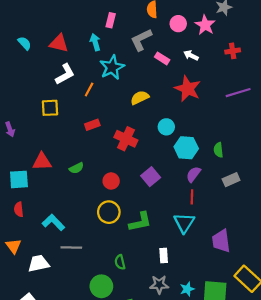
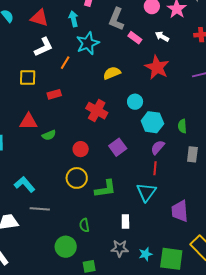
gray L-shape: (141, 40) -> (116, 19), turned -45
red rectangle: (92, 125) -> (54, 94), moved
red triangle: (42, 162) -> (28, 122), moved
gray rectangle: (231, 180) -> (192, 154), turned -63

